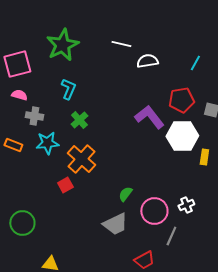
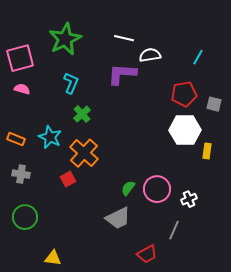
gray cross: (34, 116) -> (21, 174), moved
purple L-shape: (149, 117) -> (122, 74), moved, turned -48
cyan star: (47, 143) -> (50, 137), turned 30
pink circle: (154, 211) -> (157, 189), moved

